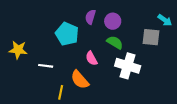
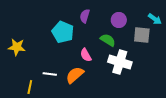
purple circle: (113, 21) -> (119, 20), moved
white line: (46, 66) -> (50, 74), moved
orange semicircle: (80, 80) -> (75, 75), turned 90
yellow line: (61, 92) -> (30, 87), moved

